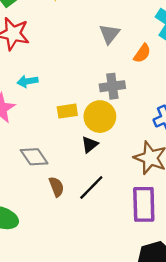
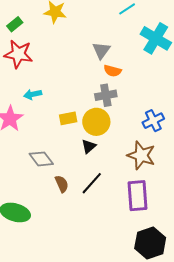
orange semicircle: (142, 53) -> (113, 71), moved, turned 72

